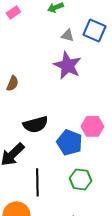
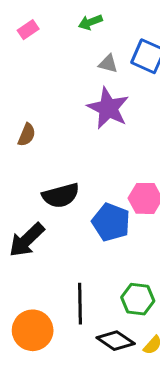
green hexagon: (80, 179) -> (138, 299), moved
black line: (37, 182) -> (80, 304), moved

